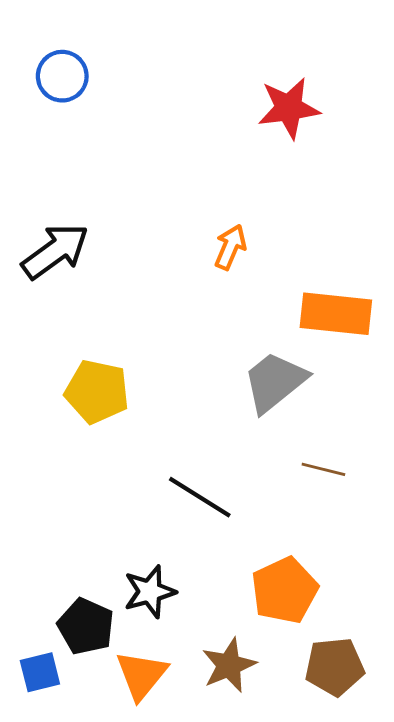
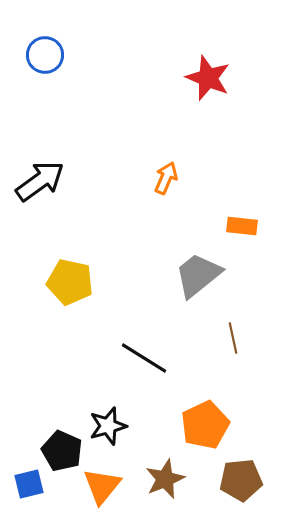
red star: (289, 108) -> (208, 78), turned 30
orange rectangle: (336, 314) -> (242, 226), size x0.6
brown line: (323, 469) -> (233, 338), turned 64

